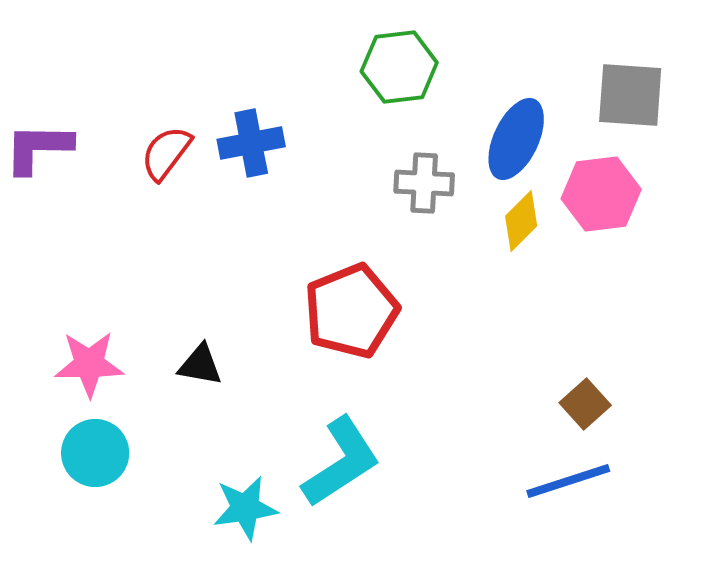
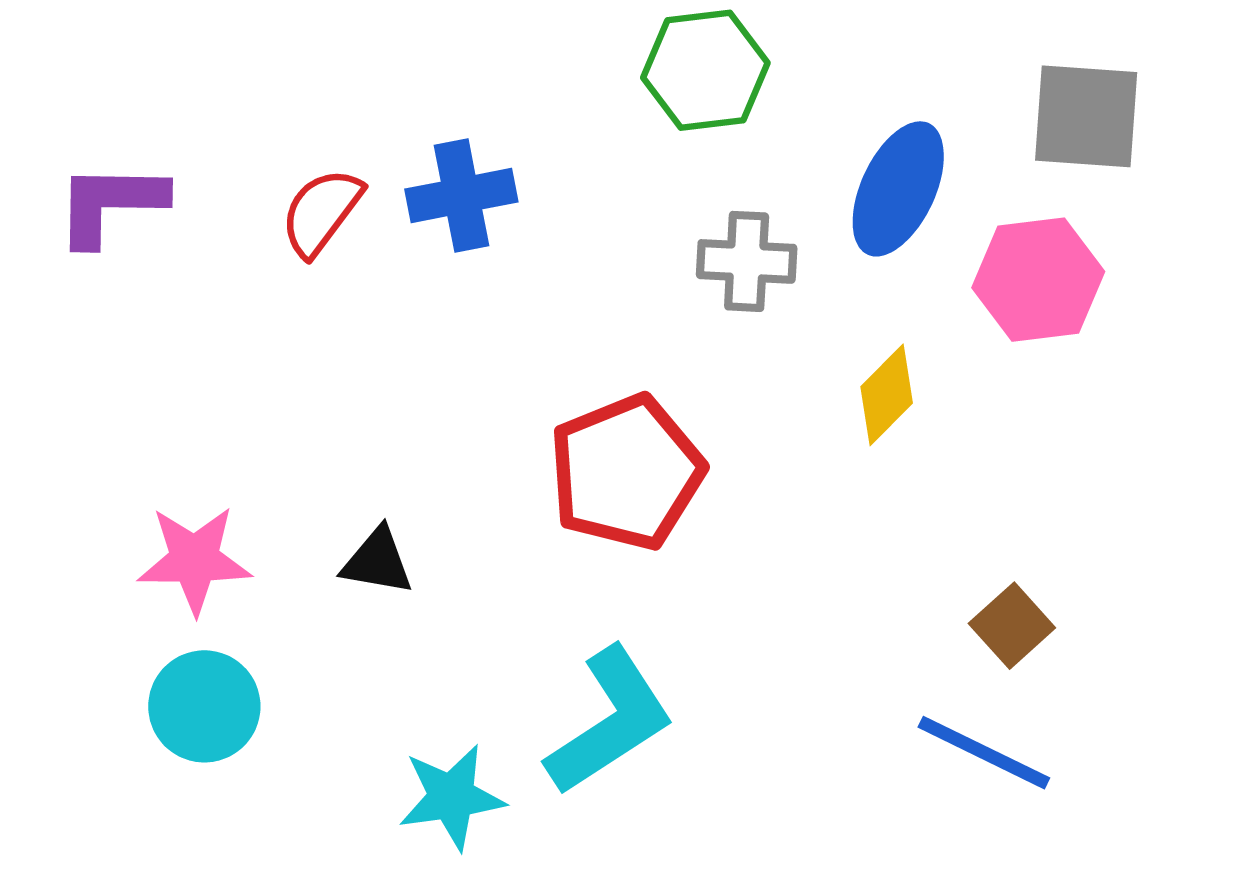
yellow diamond: (521, 221) -> (887, 395), moved
blue line: (568, 481) -> (984, 753), turned 44

